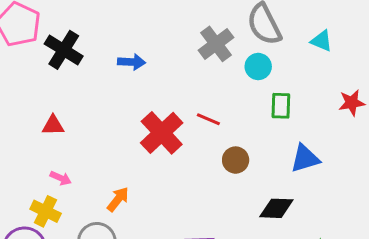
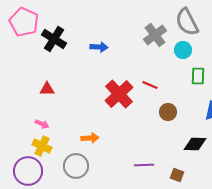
pink arrow: (61, 178) -> (42, 124), moved
orange arrow: (118, 199) -> (90, 138), turned 48

